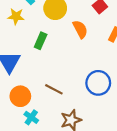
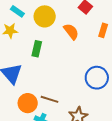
brown line: (54, 89) -> (50, 99), moved

